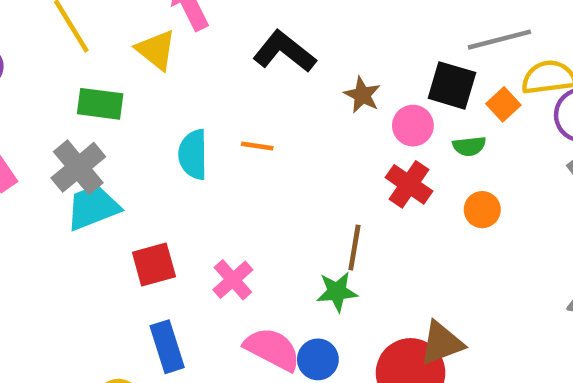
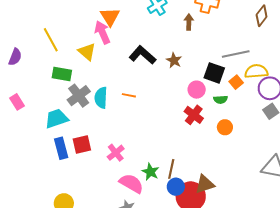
brown star: (362, 95) -> (174, 60), moved
gray cross: (78, 167) -> (79, 96), moved
brown line: (354, 247) -> (171, 169), moved
green star: (337, 292) -> (150, 172), moved, turned 30
blue rectangle: (167, 347) -> (61, 148), moved
blue circle: (318, 359) -> (176, 187), moved

